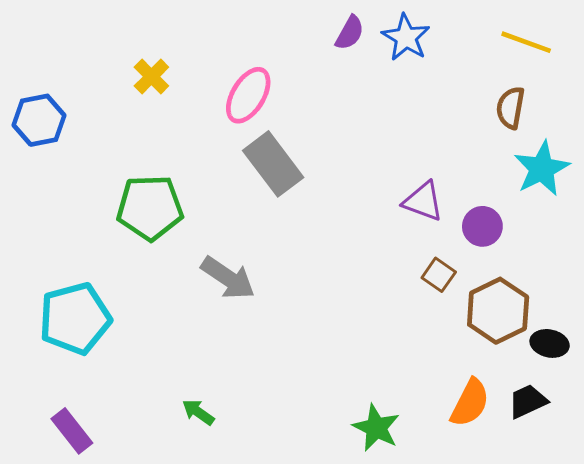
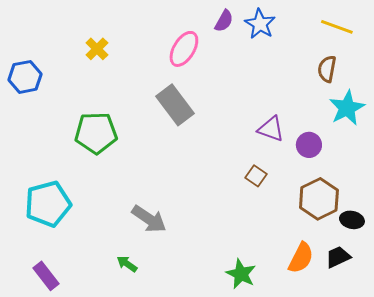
pink ellipse: (248, 95) -> (184, 49), moved
brown square: (439, 275) -> (256, 176), moved
gray arrow: (228, 278) -> (149, 219), moved

